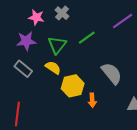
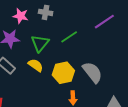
gray cross: (62, 13) -> (46, 12), turned -32
yellow hexagon: (73, 86) -> (63, 73), moved

